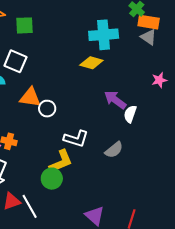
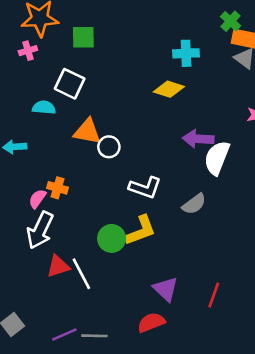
cyan cross: (104, 35) -> (186, 53), size x0.7
purple arrow: (115, 100) -> (198, 139), turned -35
white semicircle: (130, 114) -> (217, 158), size x1.5
yellow L-shape: (61, 162) -> (141, 231), moved

